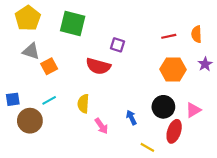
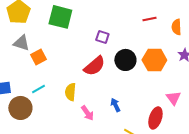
red line: (169, 36) -> (149, 19), moved
red semicircle: (98, 66) -> (94, 66), moved, turned -55
black circle: (163, 107) -> (125, 60), moved
pink triangle: (193, 110) -> (173, 98), turned -35

